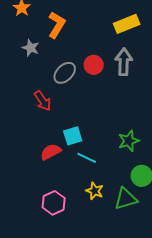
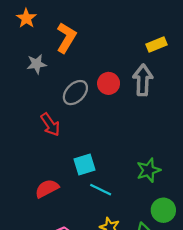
yellow rectangle: (127, 24) -> (157, 45), moved, size x0.7
gray star: (31, 48) -> (37, 64), turned -30
red semicircle: (51, 152) -> (47, 188), moved

